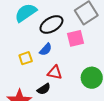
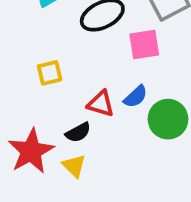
blue semicircle: (46, 49) -> (136, 97), moved

